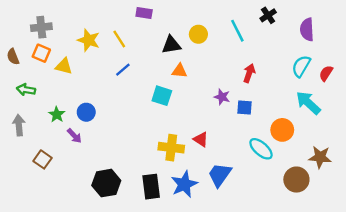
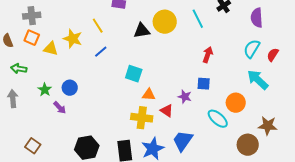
yellow circle: (198, 34) -> (165, 22), size x1.5
yellow star: (89, 40) -> (73, 39), moved
orange triangle: (180, 71) -> (149, 95), moved
purple star: (222, 97) -> (185, 97), moved
brown square: (43, 159) -> (33, 146), moved

